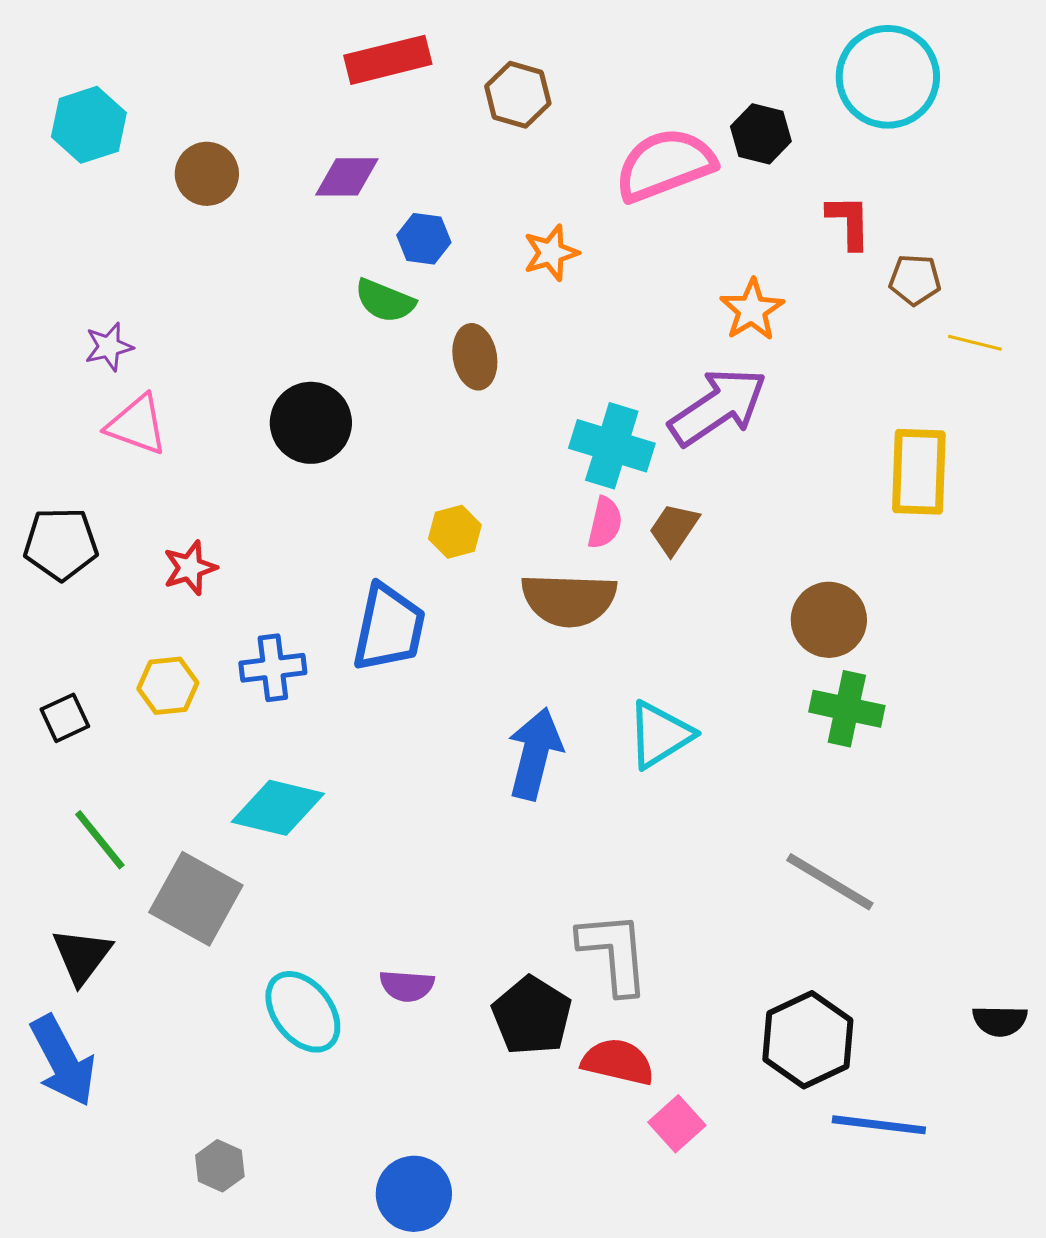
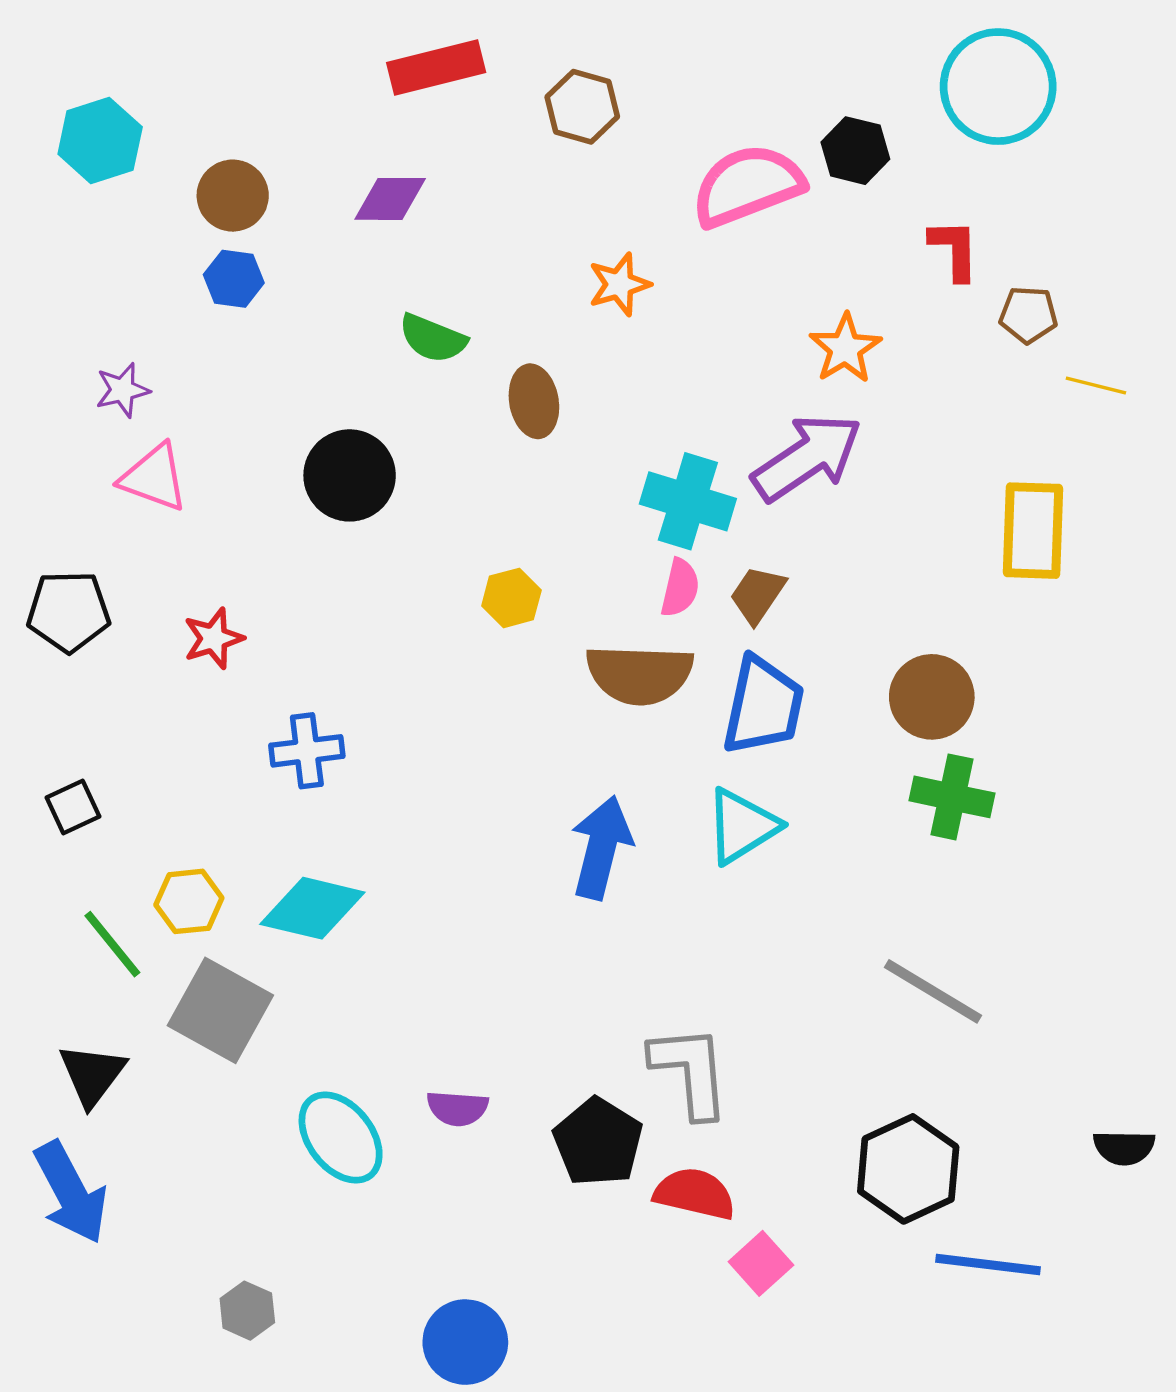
blue hexagon: (424, 239) -> (234, 279), moved
blue trapezoid: (389, 628) -> (763, 706), moved
yellow hexagon: (168, 686) -> (189, 901), moved

